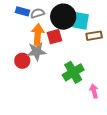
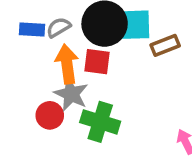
red square: (55, 37) -> (97, 62), turned 35
gray star: (37, 51) -> (71, 94), turned -30
green cross: (73, 72) -> (100, 122), moved, turned -30

